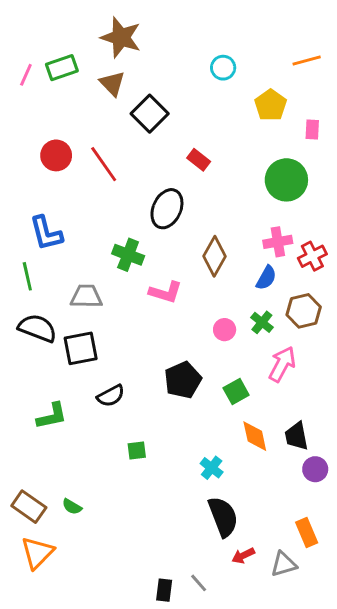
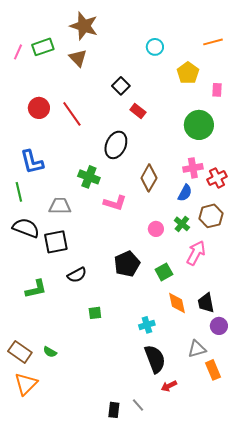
black square: (150, 114) -> (121, 86), moved, size x0.7
cyan cross: (212, 468) -> (147, 325), turned 35
gray triangle: (284, 564) -> (197, 349), moved

